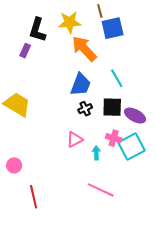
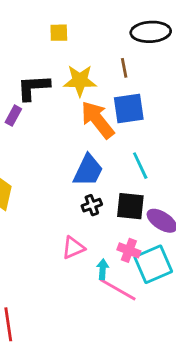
blue square: (113, 28) -> (129, 108), moved
black L-shape: (37, 30) -> (33, 88), turned 65
pink line: (101, 190) -> (118, 289), moved

